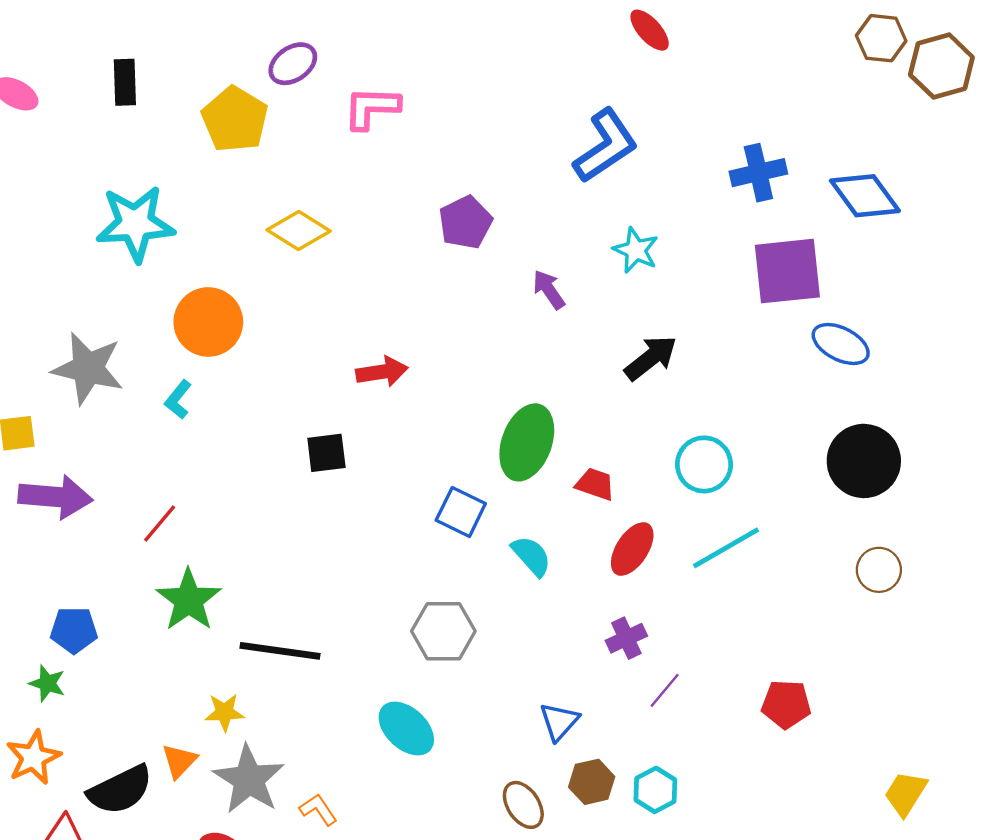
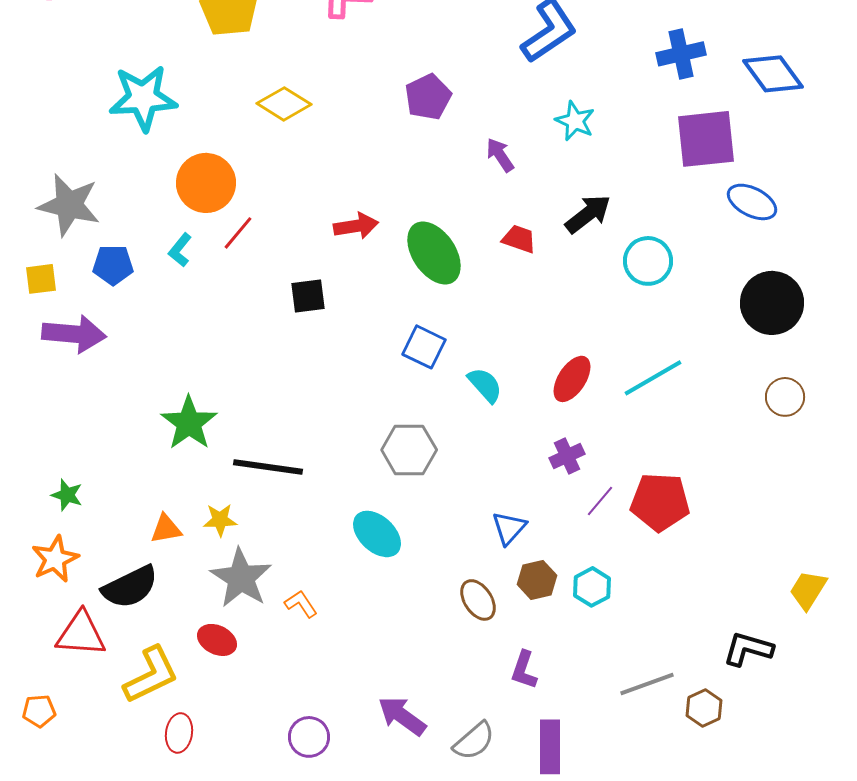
gray star: (88, 368) -> (69, 205), moved
green ellipse: (527, 442) -> (434, 253), moved, turned -54
cyan circle: (704, 464) -> (648, 261), moved
red trapezoid: (595, 484) -> (519, 239), moved
red line: (160, 524) -> (238, 233), moved
blue pentagon: (74, 630) -> (113, 265), moved
red pentagon: (786, 704) -> (660, 502), moved, size x1.4
orange triangle: (179, 761) -> (166, 529), moved, turned 36

